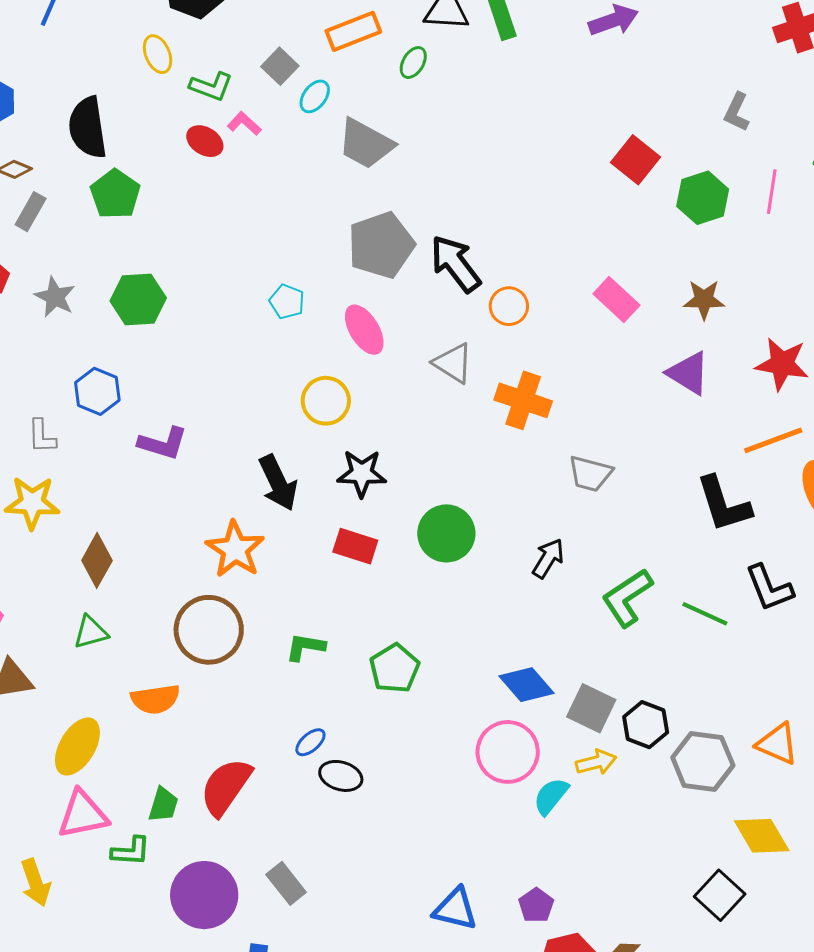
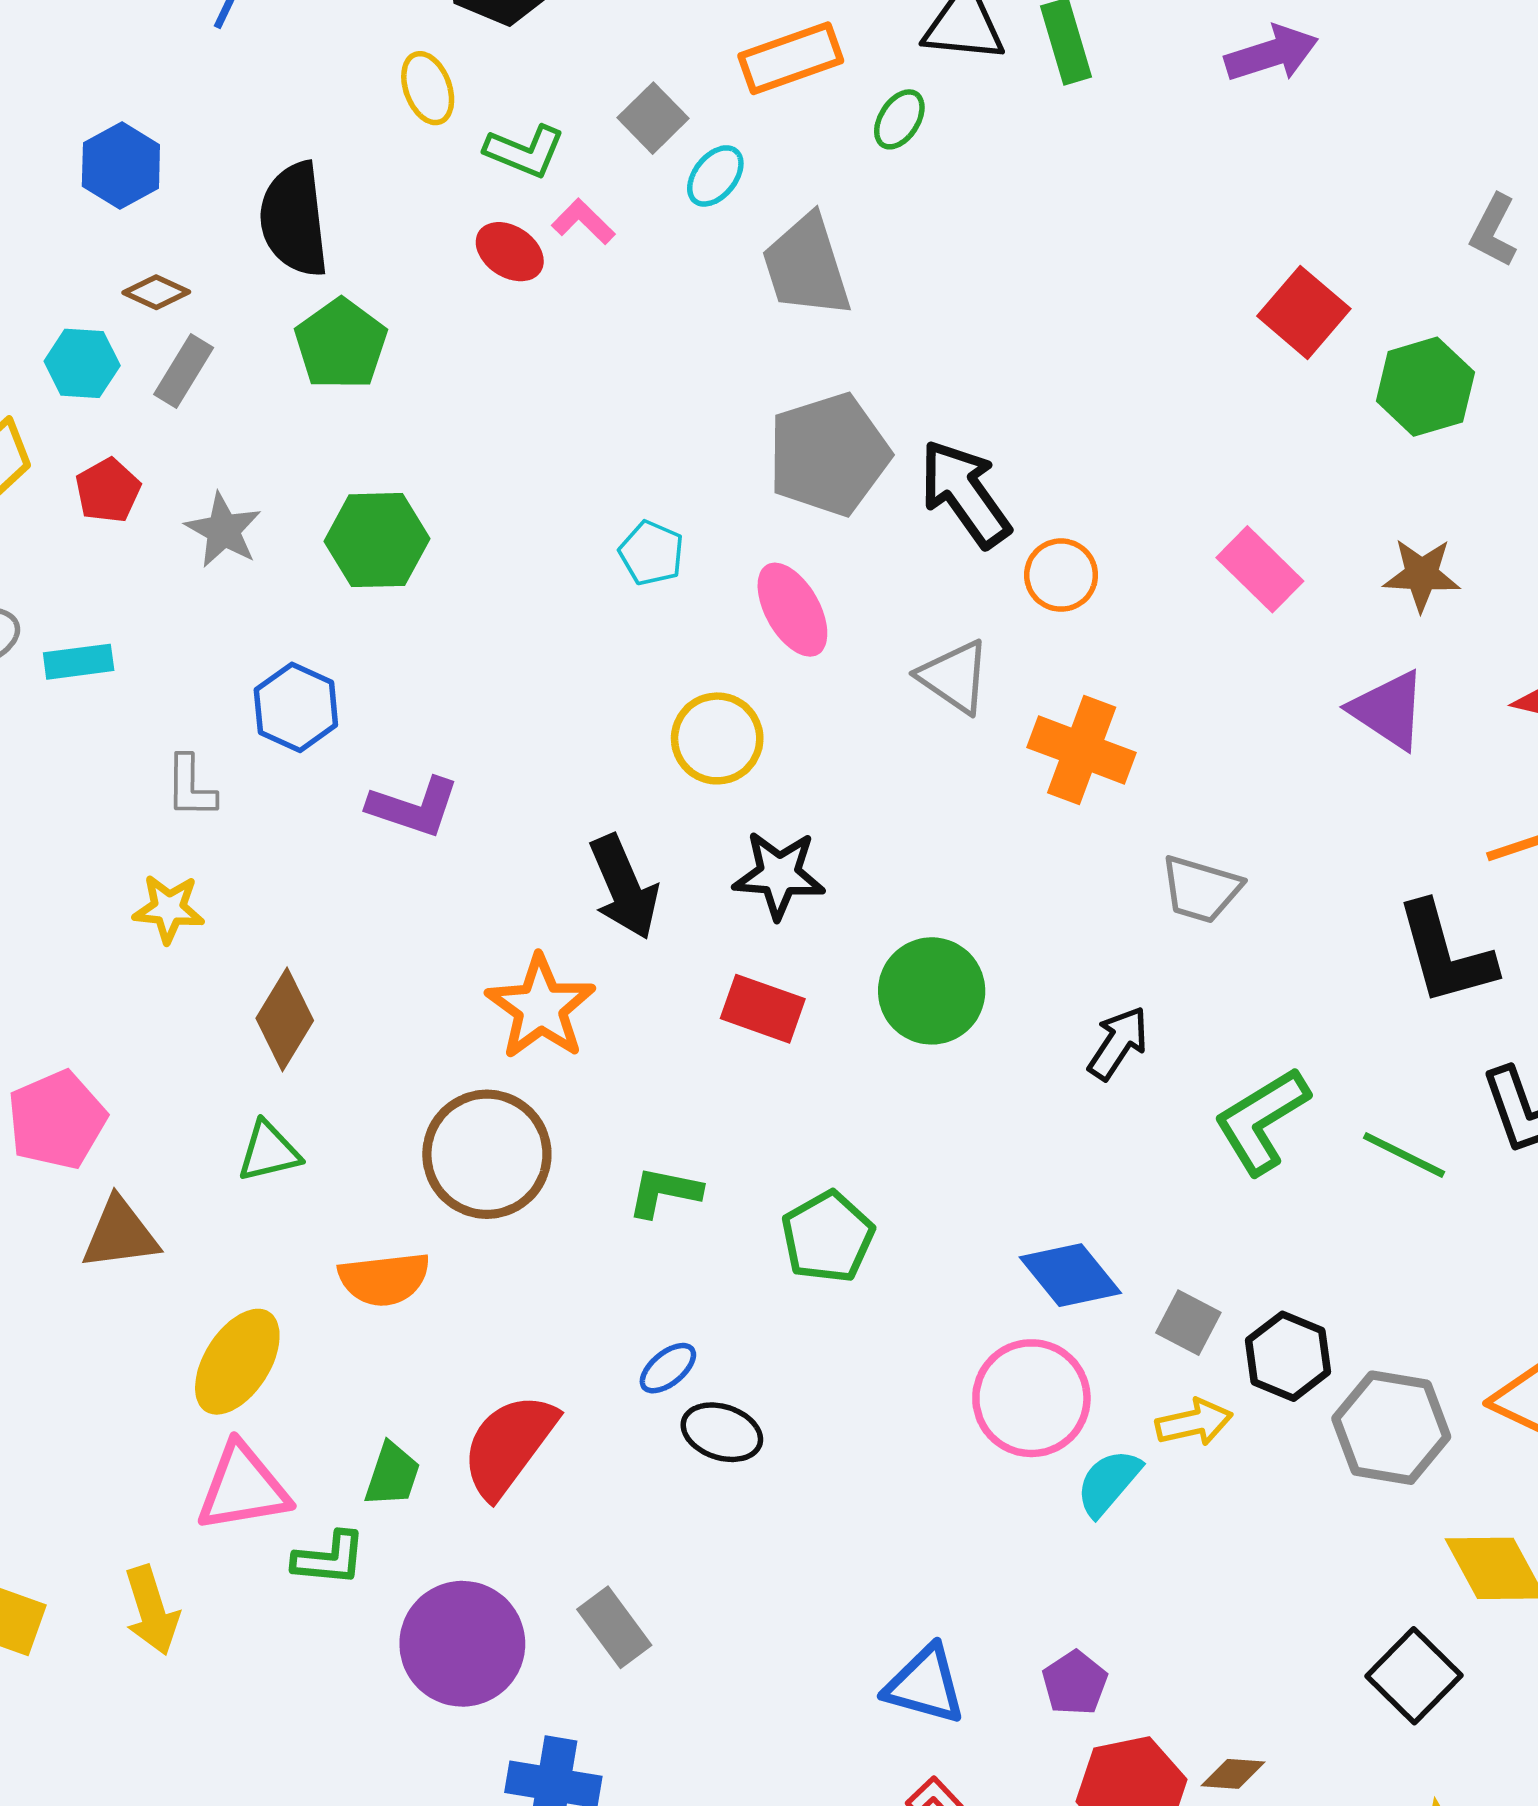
gray trapezoid: (366, 144) -> (806, 266), turned 42
yellow star: (32, 503) -> (169, 909), size x0.7
gray square: (591, 708) -> (1188, 1323), size x0.7

